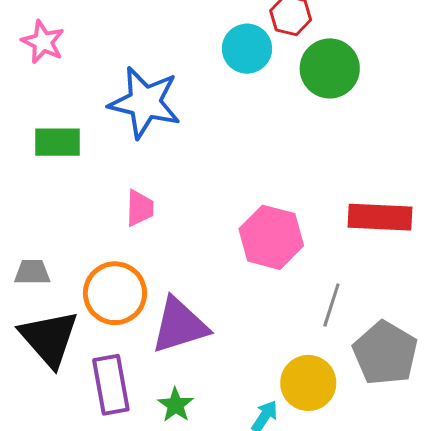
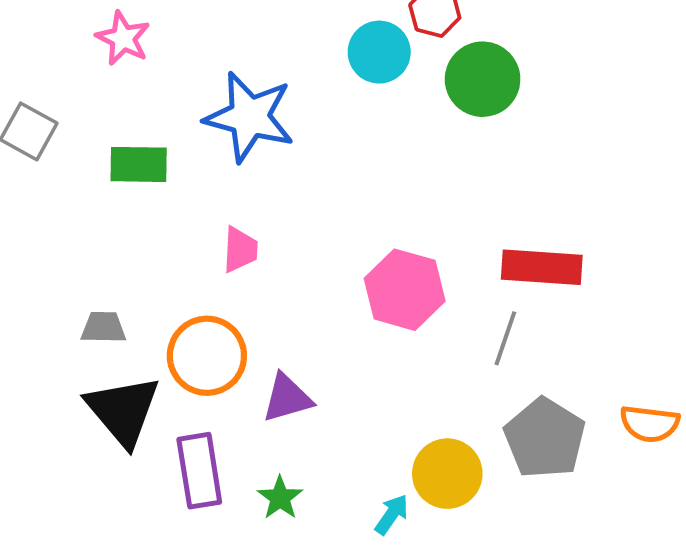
gray line: (331, 305) -> (505, 338), moved
purple triangle: (180, 325) -> (287, 398), size x0.7

